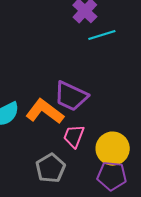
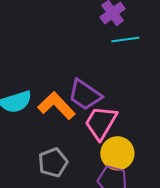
pink trapezoid: (74, 136) -> (101, 123), moved, size x1.5

